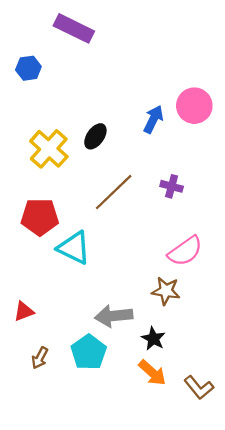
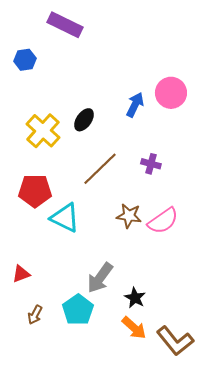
brown star: (166, 291) -> (129, 216), moved
gray arrow: (114, 316) -> (100, 278), turned -48
brown L-shape: (199, 387) -> (175, 341), size x1.4

